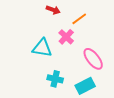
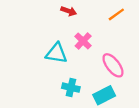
orange line: (79, 19) -> (116, 14), moved

